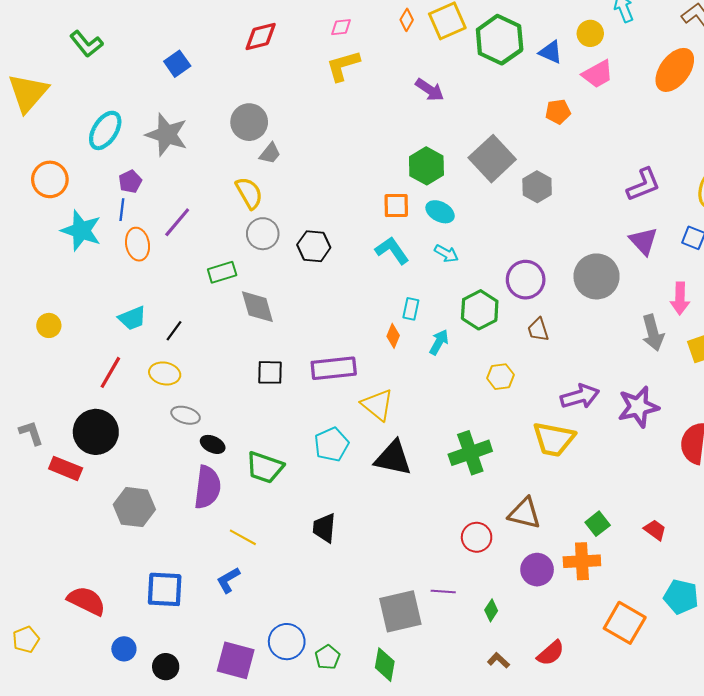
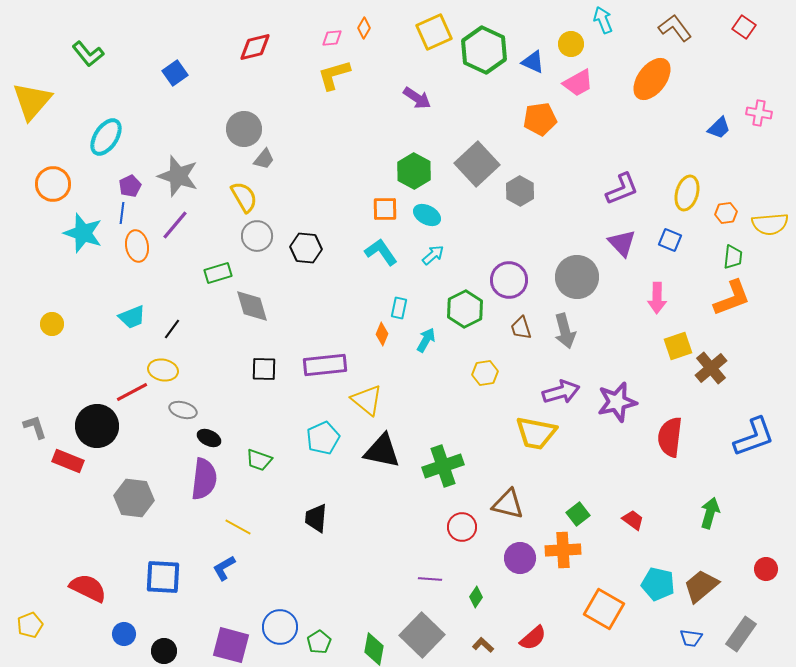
orange diamond: (407, 20) -> (364, 28), moved
orange pentagon: (558, 112) -> (540, 119), size x1.4
gray star: (167, 135) -> (178, 176), moved
cyan arrow: (446, 254) -> (433, 255), turned -70
gray arrow: (653, 333) -> (565, 331), moved
red line: (110, 372) -> (132, 392), moved, turned 32
green cross: (470, 453) -> (443, 466), moved
green trapezoid: (265, 467) -> (259, 460), size x0.7
gray square: (400, 611) -> (422, 635), moved, turned -33

